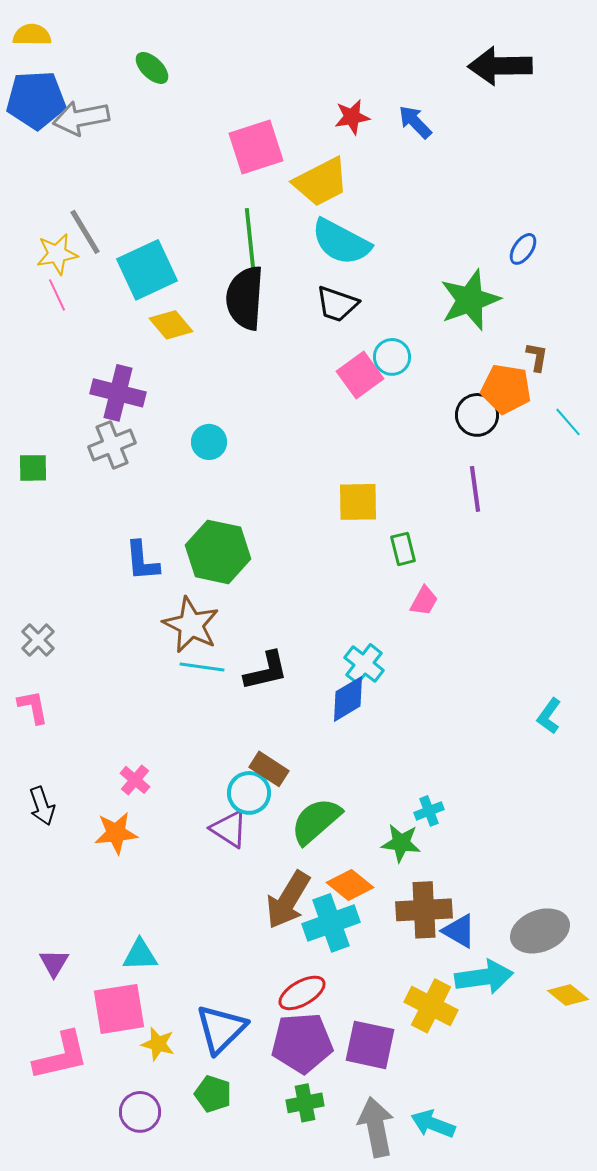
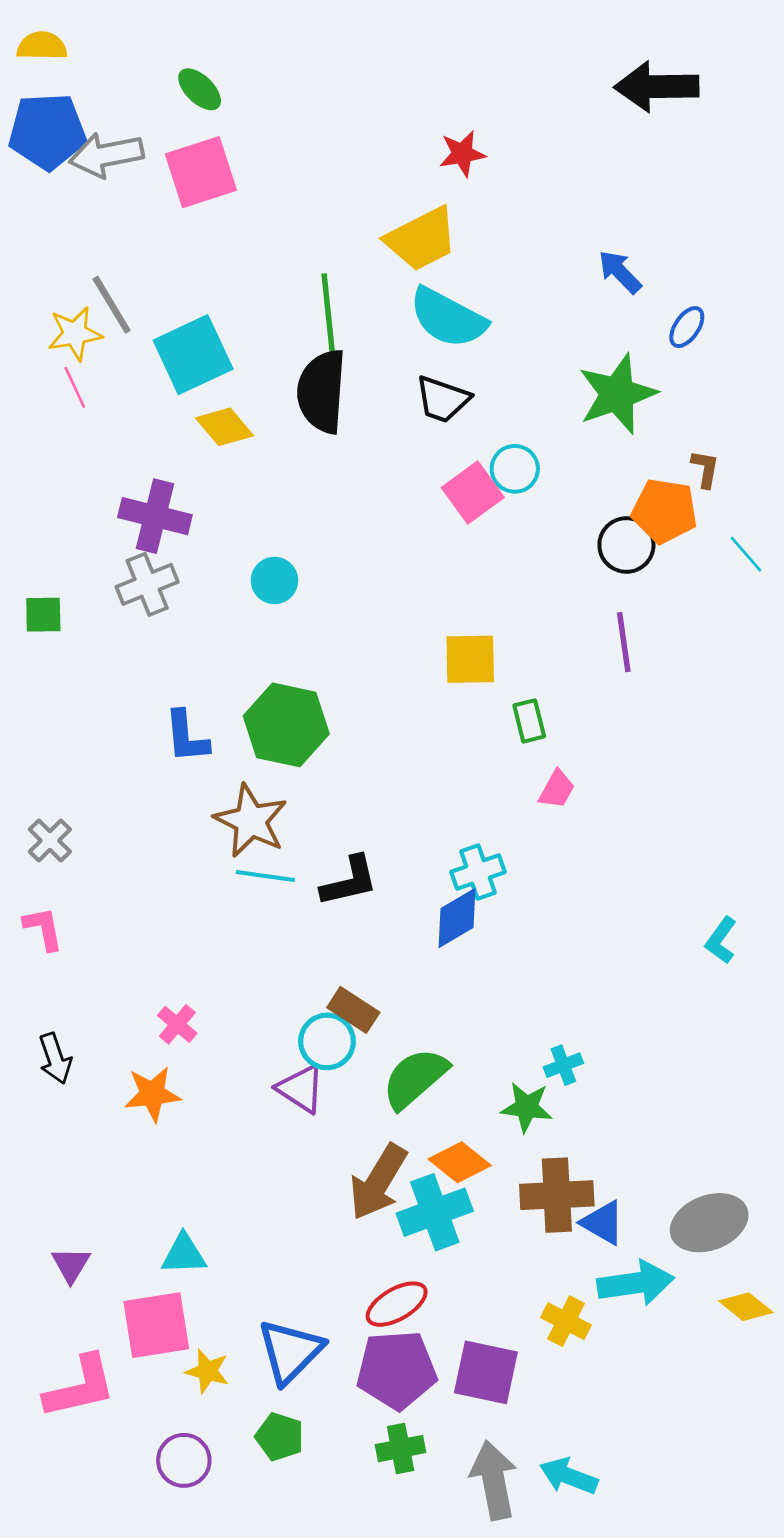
blue arrow: (415, 122) -> (620, 272), moved
pink square: (256, 147) -> (201, 172), moved
cyan cross: (364, 664) -> (478, 872), turned 33
yellow cross: (431, 1006) -> (566, 1321), size x0.7

